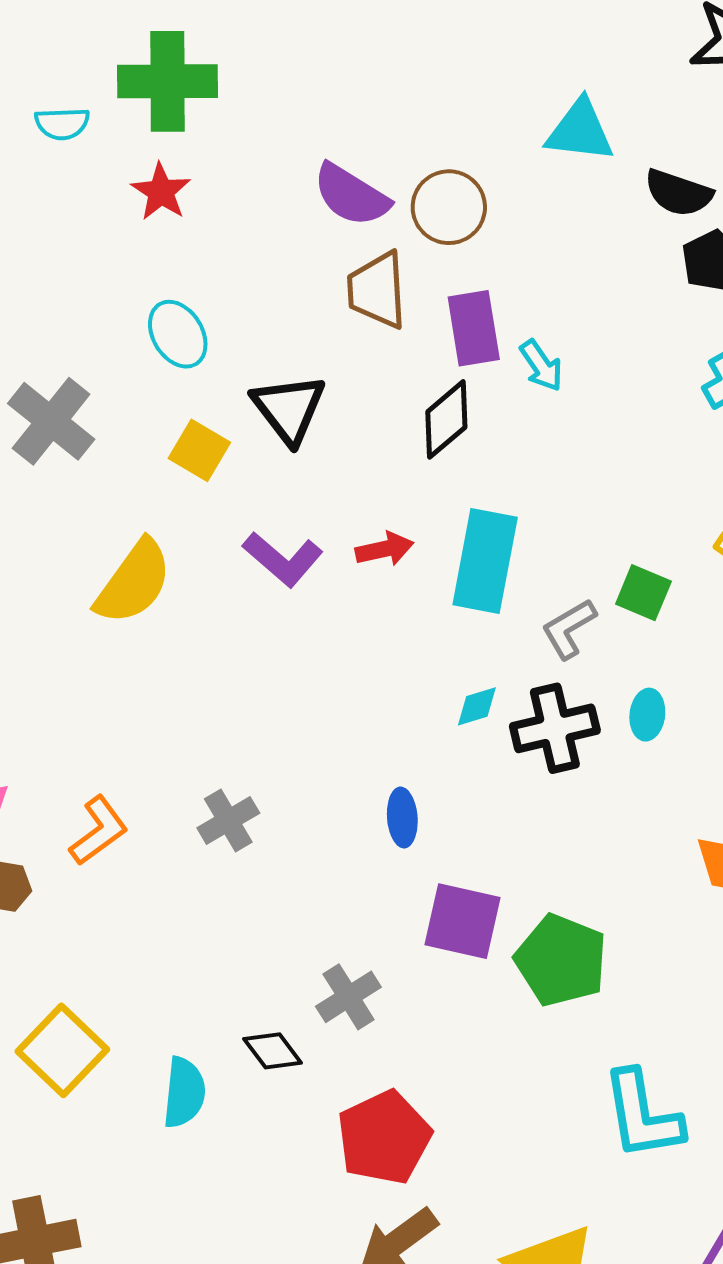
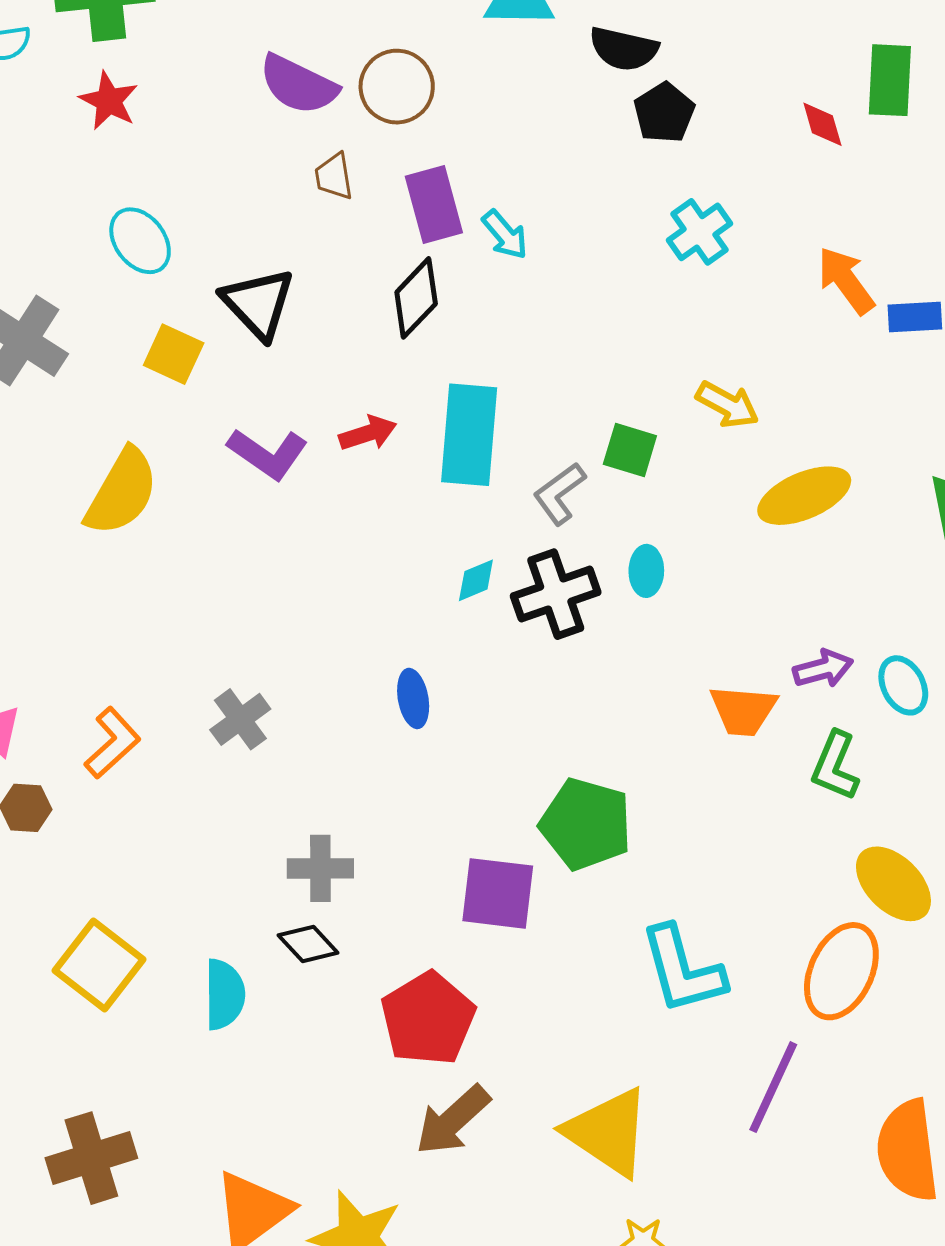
brown trapezoid: (377, 290) -> (334, 176), size x0.6
purple square: (462, 921) -> (498, 893), moved
gray cross: (348, 997) -> (320, 868), moved, turned 38

